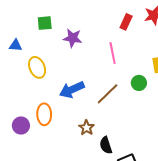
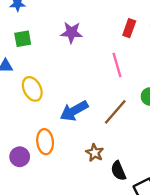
green square: (45, 23) -> (23, 39), moved
purple star: (73, 38) -> (71, 32), moved

